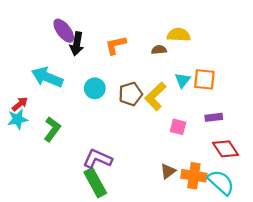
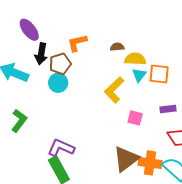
yellow semicircle: (179, 35) -> (135, 59), moved
black arrow: (77, 44) -> (41, 54), moved
brown pentagon: (131, 94) -> (60, 64), moved
brown triangle: (168, 171) -> (126, 159), size x1.8

